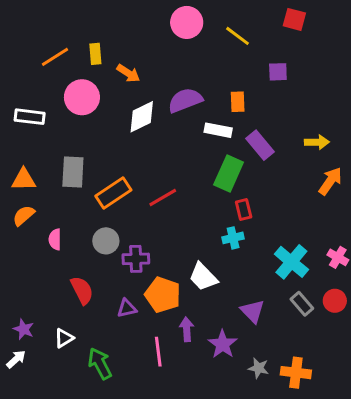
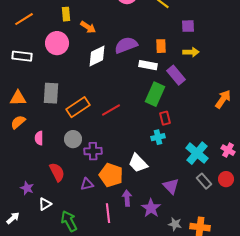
orange line: (55, 57) -> (24, 19), moved
yellow arrow: (317, 142) -> (191, 52), moved
purple star: (24, 329) -> (27, 188), moved

